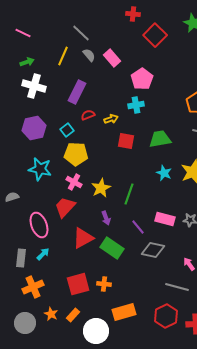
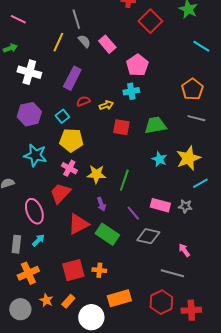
gray line: (81, 33) -> (76, 19), turned 30
green arrow: (27, 62) -> (10, 48), moved
yellow star: (101, 188) -> (96, 174), turned 30

